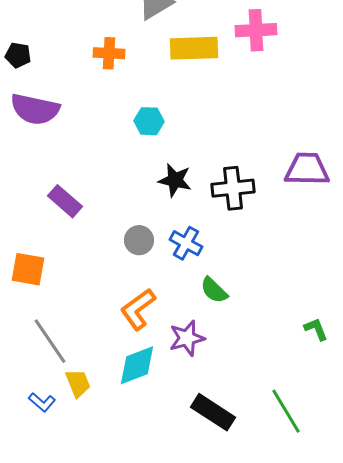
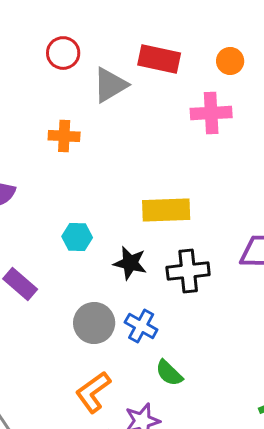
yellow rectangle: (194, 48) -> (166, 210), moved
cyan hexagon: (149, 121) -> (77, 237), moved
gray circle: (139, 240) -> (94, 323), size x1.4

